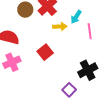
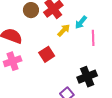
yellow arrow: (60, 26) -> (64, 30), turned -48

